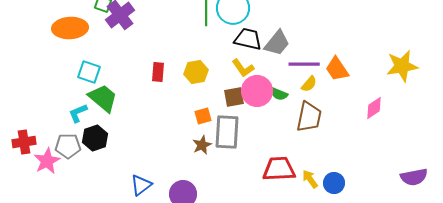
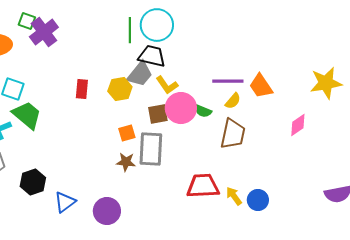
black trapezoid: (248, 39) -> (152, 56), moved
gray trapezoid: (277, 43) -> (140, 74), moved
black hexagon: (95, 138) -> (33, 182), moved
brown star: (202, 145) -> (126, 162), turned 30

